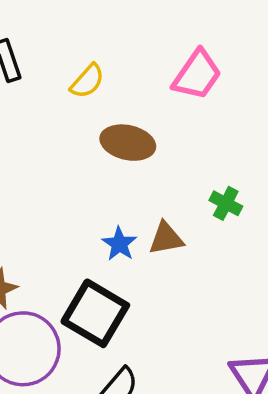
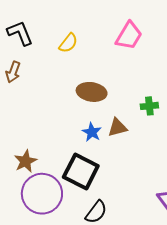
brown ellipse: (128, 143) -> (92, 92), moved
green cross: (226, 203) -> (149, 106), turned -30

